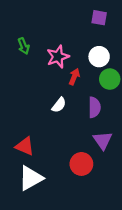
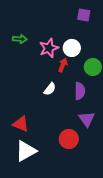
green arrow: (24, 46) -> (20, 39), turned -64
white circle: (99, 57) -> (72, 48), moved

